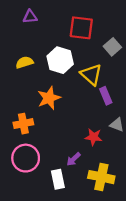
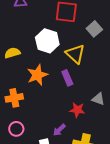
yellow semicircle: (24, 62) -> (12, 53), moved
purple rectangle: (106, 96) -> (67, 78), moved
pink circle: (26, 158) -> (16, 129), size x0.6

